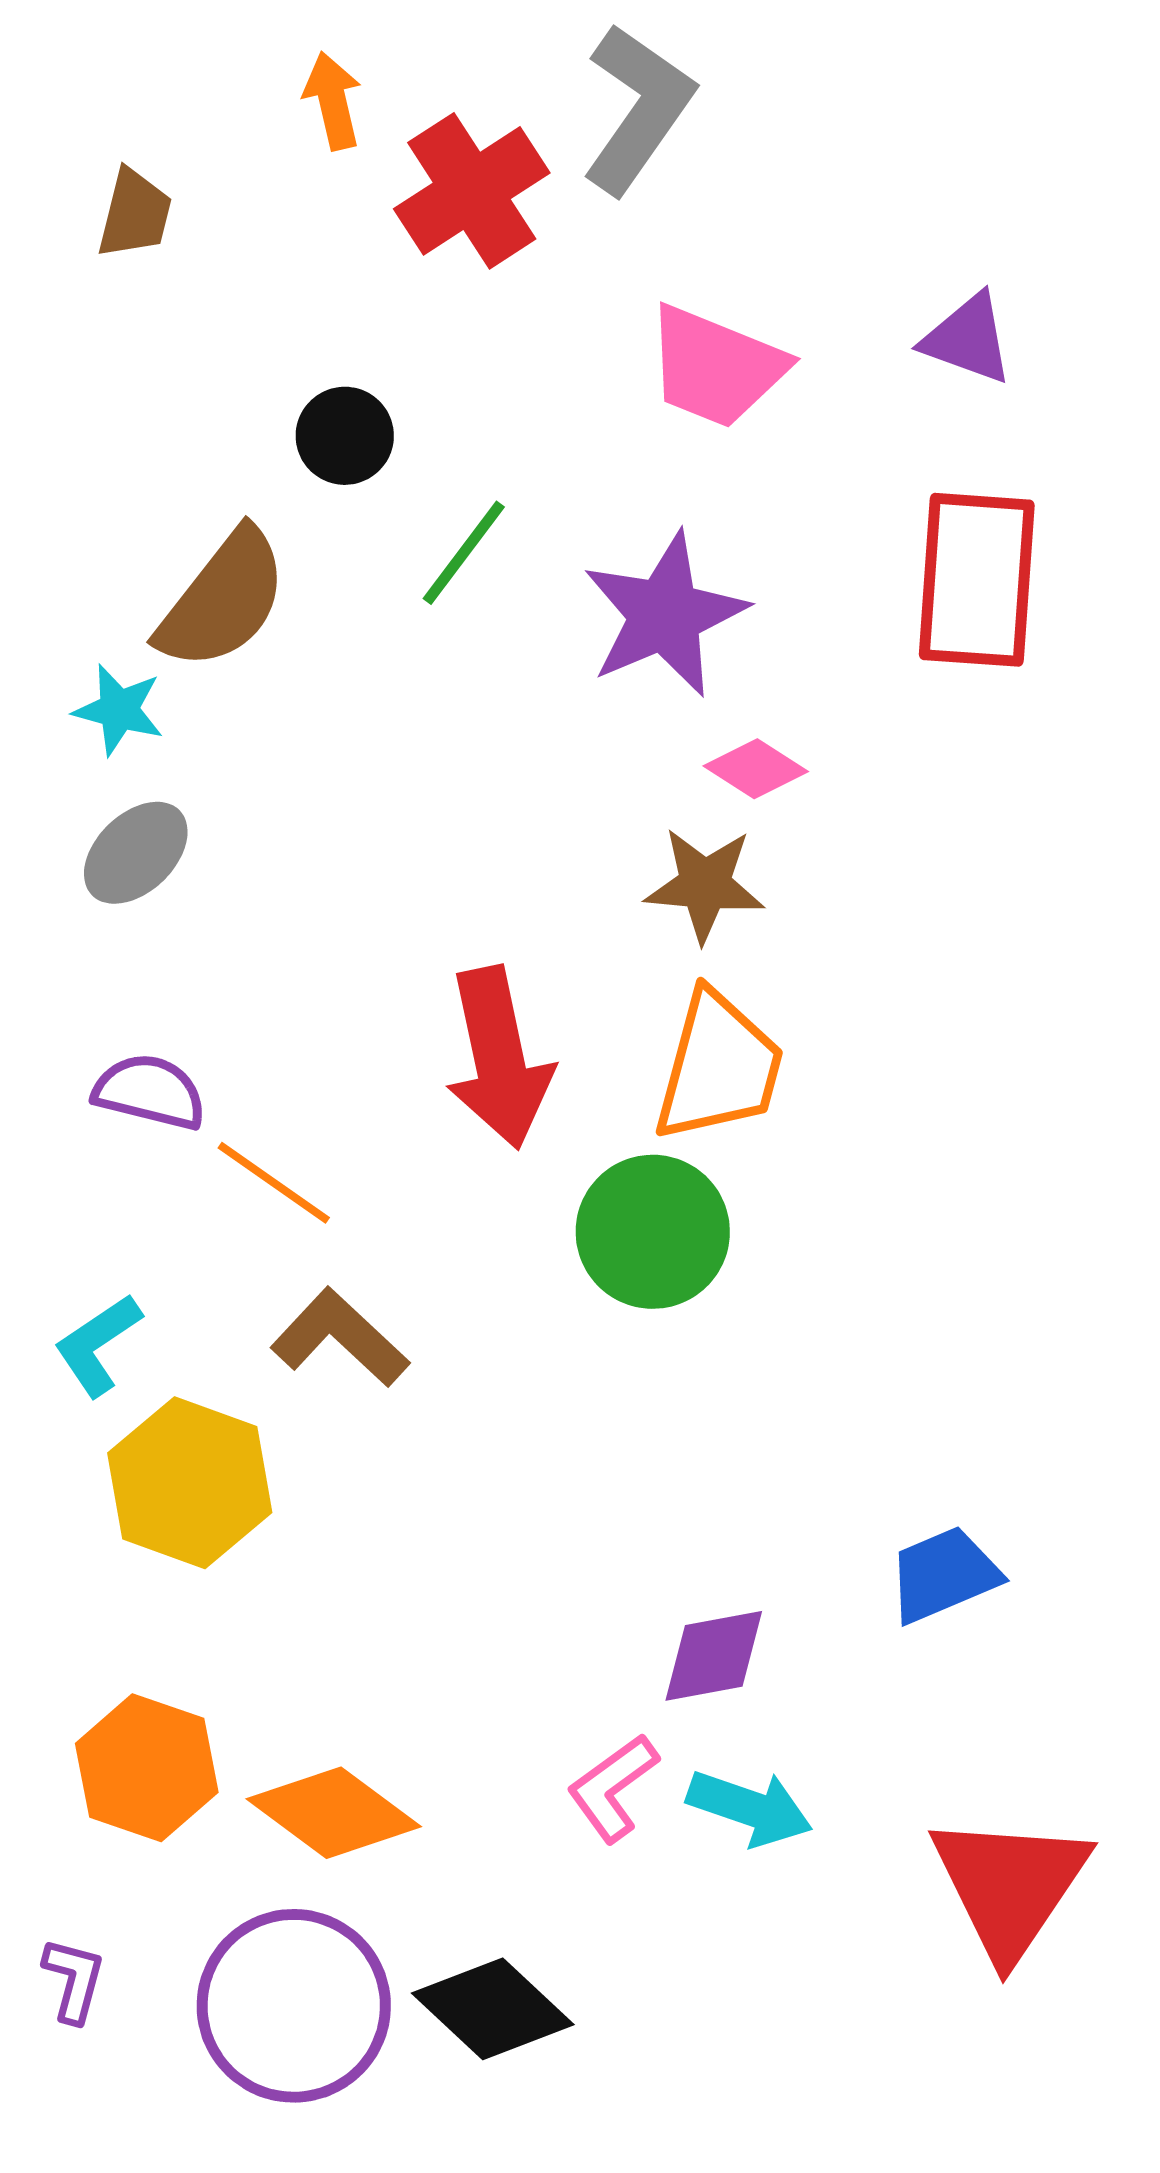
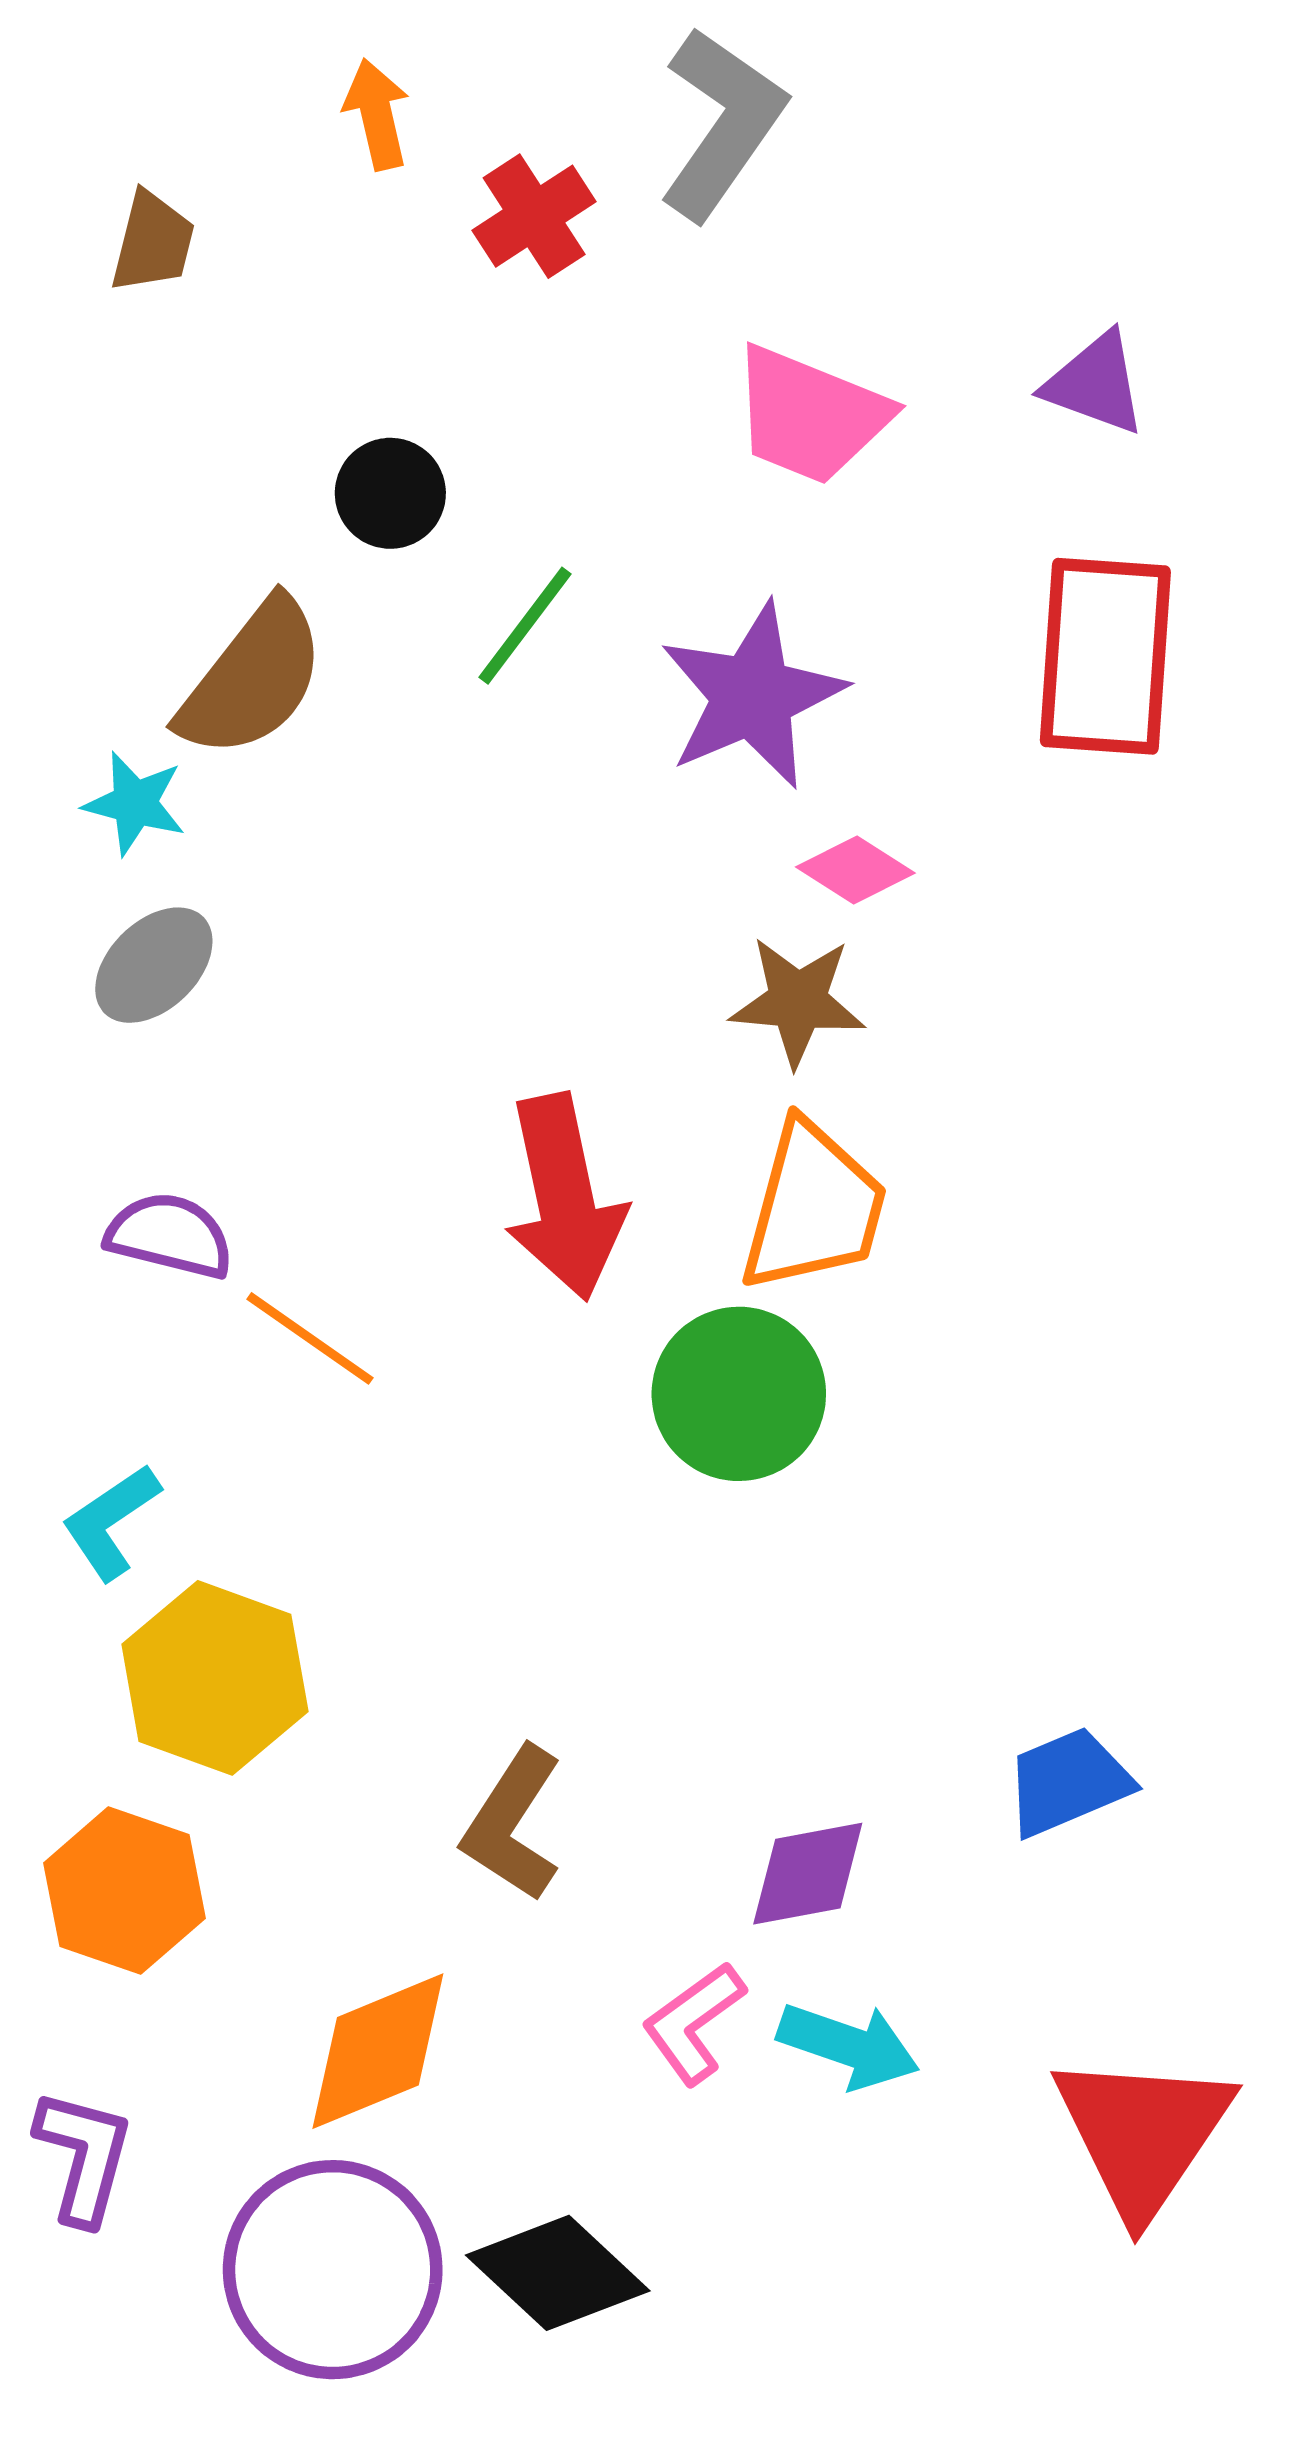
red cross: (472, 191) -> (534, 216), size x0.7
brown L-shape: (340, 1338) -> (513, 1824), moved, turned -100
orange hexagon: (147, 1768) -> (124, 1891), moved
orange diamond: (334, 1813) -> (378, 2051), turned -59
purple L-shape: (74, 1980) -> (84, 2156), moved, size x1.4

